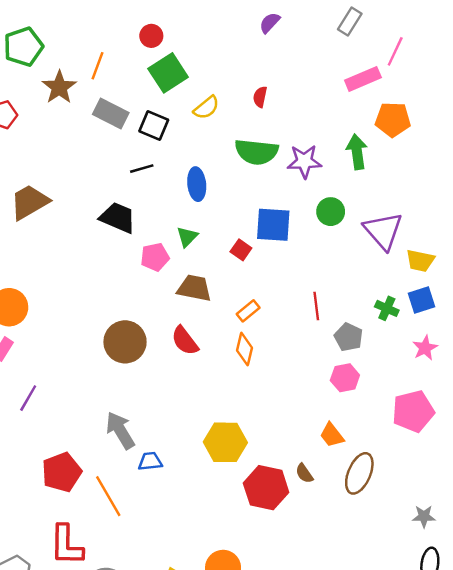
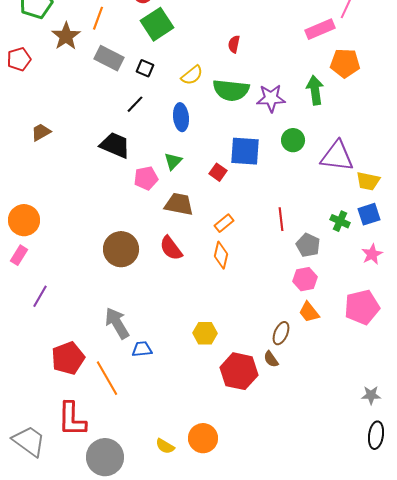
yellow semicircle: (206, 108) -> (192, 75), moved
black square: (154, 126) -> (145, 68), size x0.7
black line: (142, 169) -> (135, 104), turned -30
brown trapezoid: (29, 202) -> (41, 132), size x0.6
purple triangle: (383, 231) -> (337, 156), turned -42
orange trapezoid: (332, 435) -> (309, 312), moved
yellow hexagon: (225, 442) -> (205, 333), size x0.7
brown ellipse: (359, 473) -> (281, 333), moved, size x0.7

